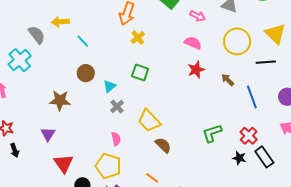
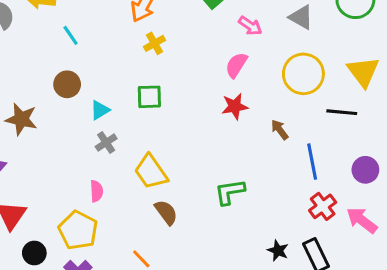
pink semicircle: (193, 43) -> (236, 65), turned -90
green square: (140, 72) -> (149, 97), turned -30
green L-shape: (212, 133) -> (230, 192), moved
red cross: (249, 136) -> (323, 206), moved

